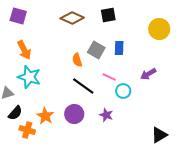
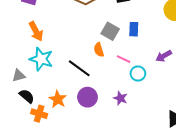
orange semicircle: (77, 60) -> (99, 50), moved
black line: (83, 86) -> (79, 68), moved
black semicircle: (15, 113) -> (27, 96), turned -91

